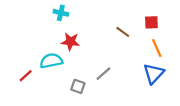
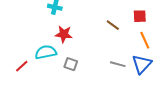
gray line: (103, 74) -> (118, 64), moved, turned 56
gray square: (78, 86) -> (71, 64), moved

